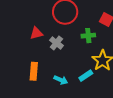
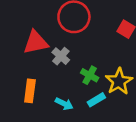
red triangle: (36, 33) -> (36, 42), size x1.5
green cross: (88, 36) -> (90, 75), moved, turned 32

